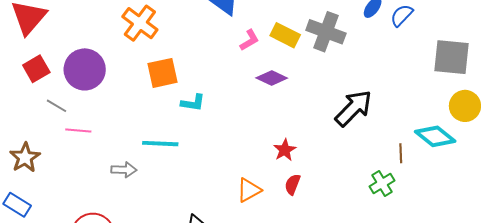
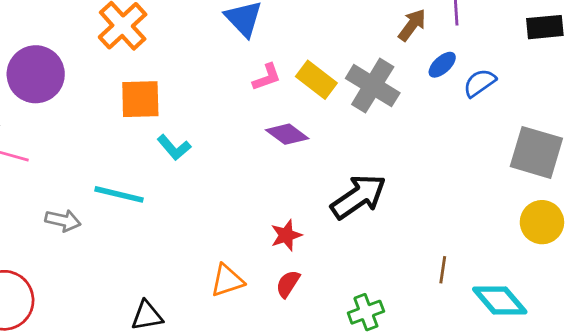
cyan L-shape: (193, 103) -> (174, 147), turned 30
black arrow: (354, 108) -> (358, 197), moved
cyan diamond: (435, 136) -> (500, 301), moved
green cross: (382, 184) -> (366, 312), moved

